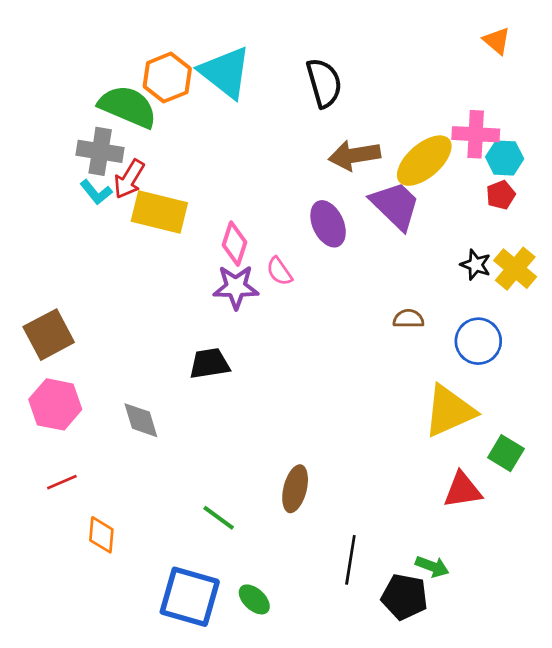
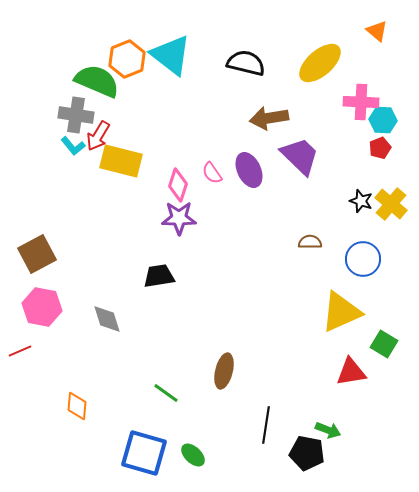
black semicircle: (324, 83) -> (246, 63), turned -60
yellow ellipse: (424, 161) -> (320, 63), moved
pink semicircle: (279, 271) -> (212, 173), moved
red line: (62, 482) -> (20, 351), moved

